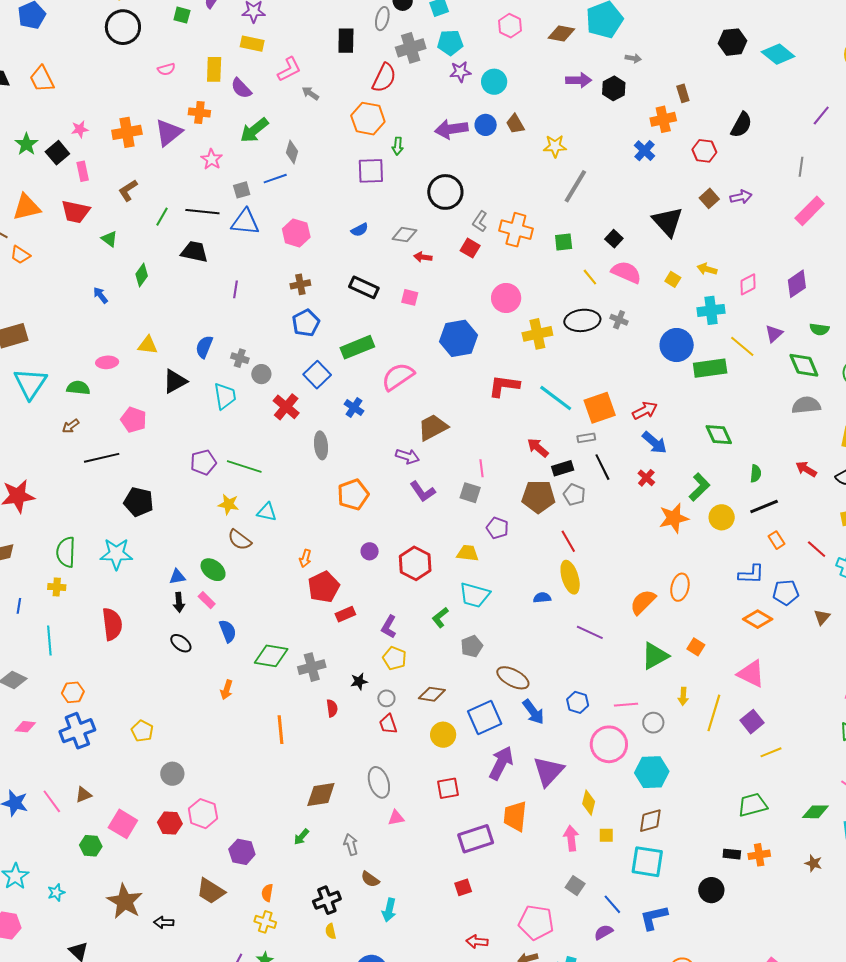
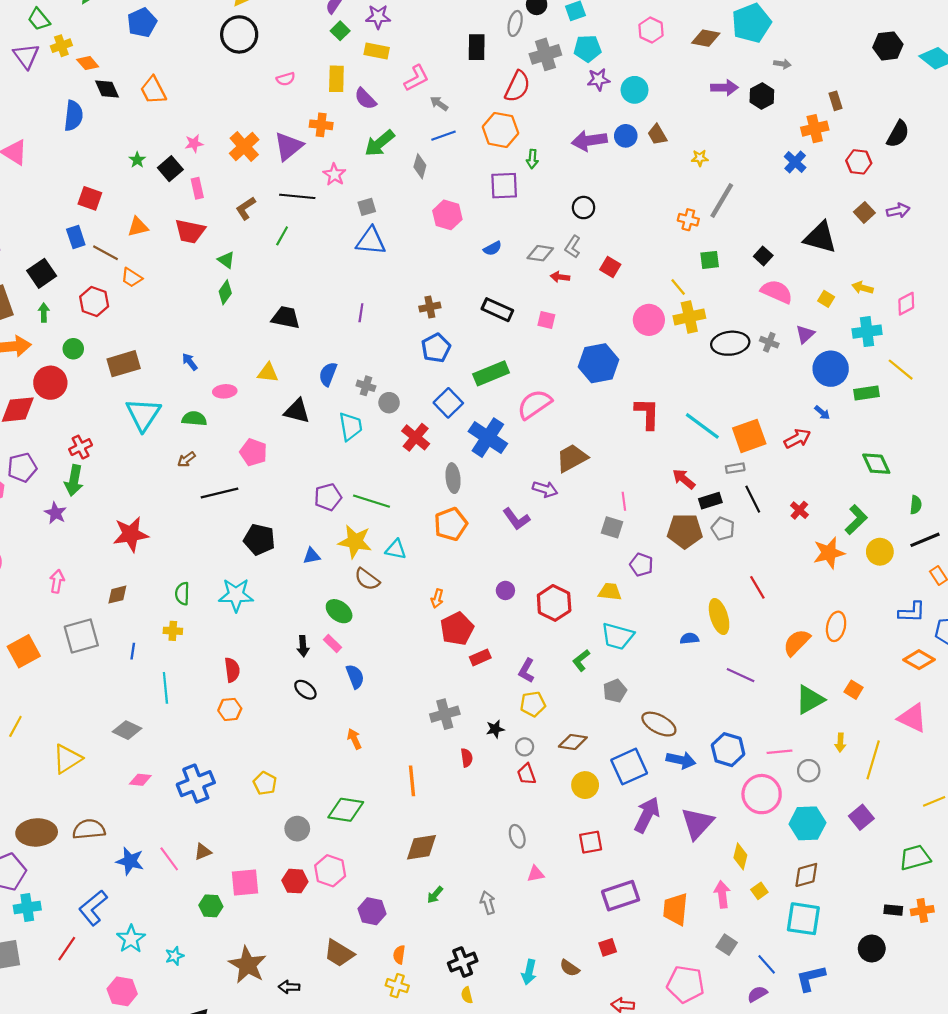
green square: (182, 15) -> (340, 31), moved, turned 30
orange cross: (127, 132) -> (244, 146), turned -32
green star: (26, 144) -> (137, 160), size x0.7
yellow star: (555, 146) -> (700, 158), size x0.7
blue line: (275, 179) -> (443, 136), moved
black circle: (445, 192) -> (584, 208), size x0.6
orange triangle: (27, 207) -> (138, 227), size x0.7
black line: (202, 212) -> (297, 196), moved
gray L-shape: (480, 221) -> (573, 247), moved
black triangle: (668, 222) -> (820, 237), turned -32
orange cross: (516, 230) -> (688, 220), moved, size x0.6
pink hexagon: (296, 233) -> (447, 215), moved
black trapezoid: (194, 252) -> (286, 317), moved
green diamond: (142, 275) -> (225, 292), moved
yellow line: (590, 277) -> (678, 287), moved
blue arrow: (101, 295) -> (190, 362), moved
yellow cross: (537, 334) -> (689, 317), moved
purple triangle: (774, 334) -> (805, 334), moved
green rectangle: (710, 368) -> (866, 393), size x0.7
black triangle: (175, 381) -> (297, 411), turned 44
red L-shape: (504, 386) -> (647, 414), turned 84
blue cross: (354, 407) -> (488, 438), size x1.8
blue arrow: (654, 443) -> (822, 413), moved, size x0.6
purple L-shape: (423, 492) -> (516, 519), moved
orange pentagon: (353, 495) -> (451, 524), moved
yellow star: (228, 504) -> (355, 542), size x1.5
red line: (568, 541) -> (757, 587), moved
green semicircle: (66, 552) -> (182, 594), size x0.7
blue triangle: (177, 577) -> (312, 556), moved
red semicircle: (112, 624) -> (232, 670), size x0.7
green diamond: (271, 656) -> (346, 810), moved
yellow pentagon: (395, 658) -> (533, 704), turned -30
orange arrow: (227, 690) -> (354, 739), turned 138
orange hexagon: (73, 692) -> (230, 709), moved
blue hexagon: (578, 702) -> (728, 750), size x1.4
blue arrow: (533, 712) -> (681, 760), turned -40
purple square: (752, 722) -> (861, 817), moved
gray ellipse: (379, 782) -> (517, 836), size x0.7
brown diamond: (321, 795) -> (421, 847), moved
orange trapezoid: (515, 816) -> (675, 909), moved
pink square: (123, 824) -> (245, 882), turned -36
yellow square: (606, 835) -> (759, 891), turned -35
brown semicircle: (370, 879) -> (570, 968), moved

